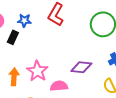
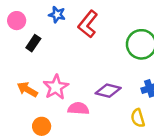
blue star: (24, 20) -> (57, 15), moved
orange arrow: (14, 77) -> (27, 89), turned -72

